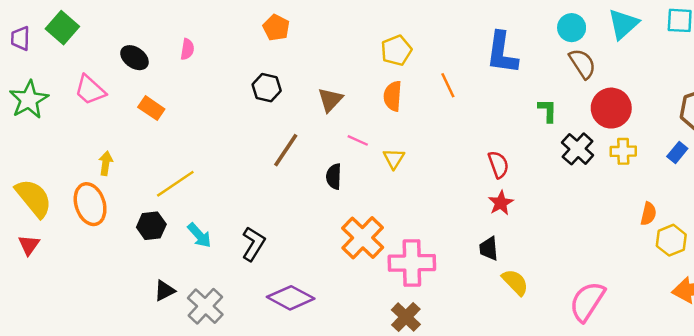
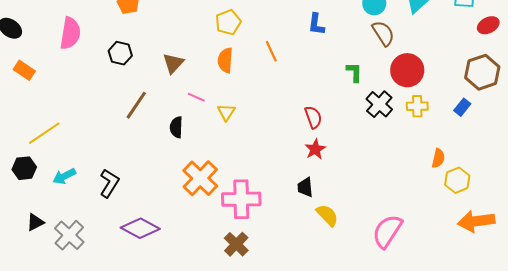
pink semicircle: (187, 49) -> (70, 33), moved, size x1.8
blue L-shape: (502, 53) -> (316, 24), size x0.6
cyan arrow: (199, 235) -> (64, 176), turned 105

